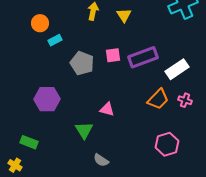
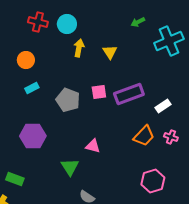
cyan rectangle: (55, 40) -> (32, 88), moved
white rectangle: (177, 69) -> (163, 106), size x0.7

